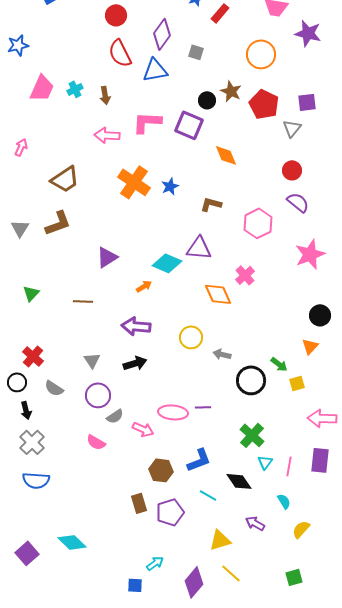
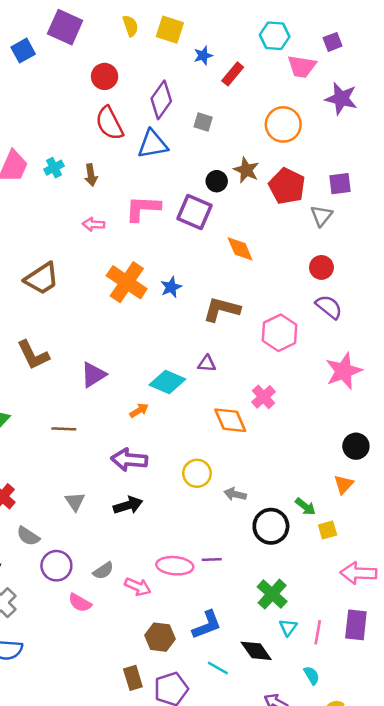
pink arrow: (107, 135) -> (93, 224), size x0.7
brown L-shape: (211, 204) -> (222, 309), size x1.4
brown L-shape: (58, 223) -> (33, 355), moved, turned 84
purple triangle: (199, 248) -> (207, 364), size x0.6
purple circle: (98, 395) -> (56, 566), moved

